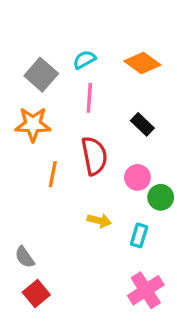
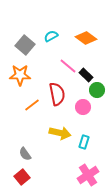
pink line: (89, 98) -> (68, 66), moved, turned -54
orange line: (53, 174) -> (32, 105), turned 42
green circle: (161, 197) -> (97, 90), moved
yellow arrow: (99, 221) -> (60, 133), size x1.5
gray semicircle: (25, 257) -> (25, 154), moved

